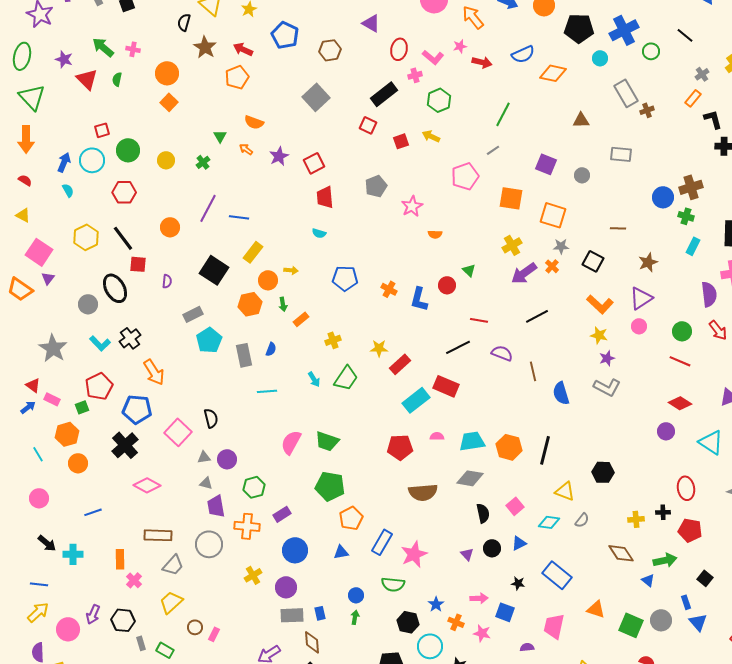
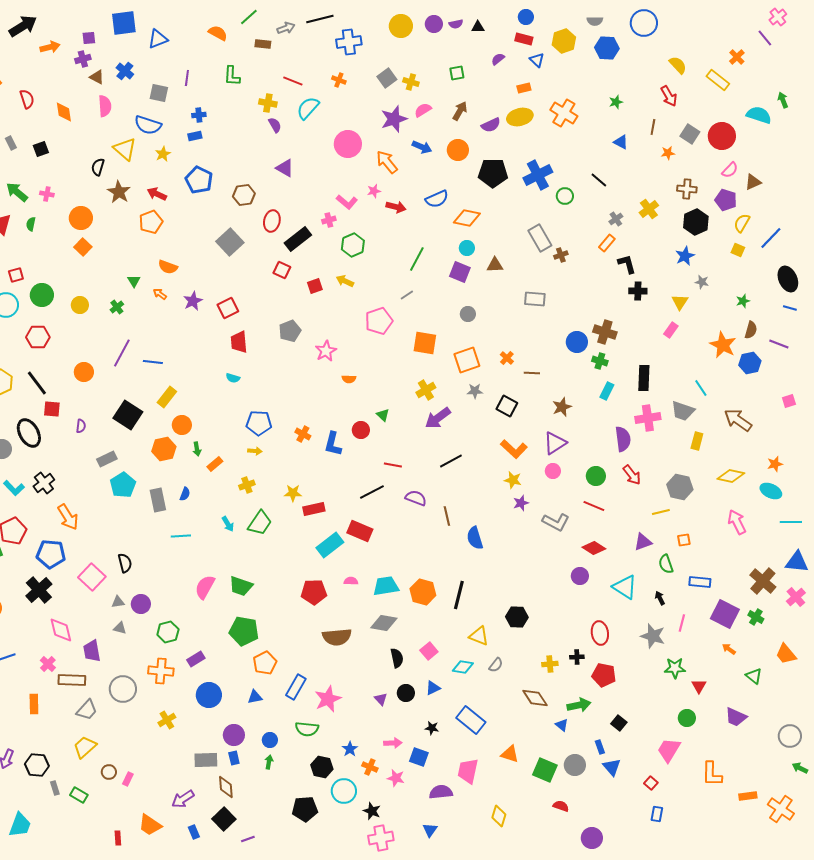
red ellipse: (399, 49) -> (272, 221), moved
cyan circle: (600, 58) -> (467, 248), moved
purple square: (546, 164) -> (460, 272), moved
gray circle: (582, 175) -> (468, 314), moved
brown cross: (691, 187) -> (605, 332), turned 35
orange square: (553, 215) -> (467, 360), turned -36
orange cross: (552, 266) -> (507, 358), moved
yellow arrow: (291, 270) -> (255, 451), moved
red rectangle: (400, 364) -> (314, 509), turned 30
gray L-shape: (607, 387) -> (556, 522), moved
pink diamond: (147, 485) -> (61, 630), turned 48
purple trapezoid: (216, 506) -> (92, 651), moved
pink cross: (134, 580) -> (48, 664), moved
purple circle: (286, 587) -> (234, 735), moved
purple semicircle: (527, 647) -> (441, 792), size x1.6

